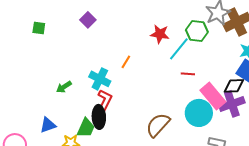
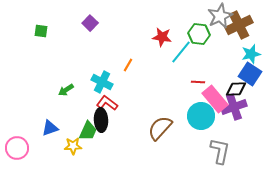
red line: (188, 74) -> (198, 82), moved
red L-shape: (105, 100) -> (107, 103), turned -80

